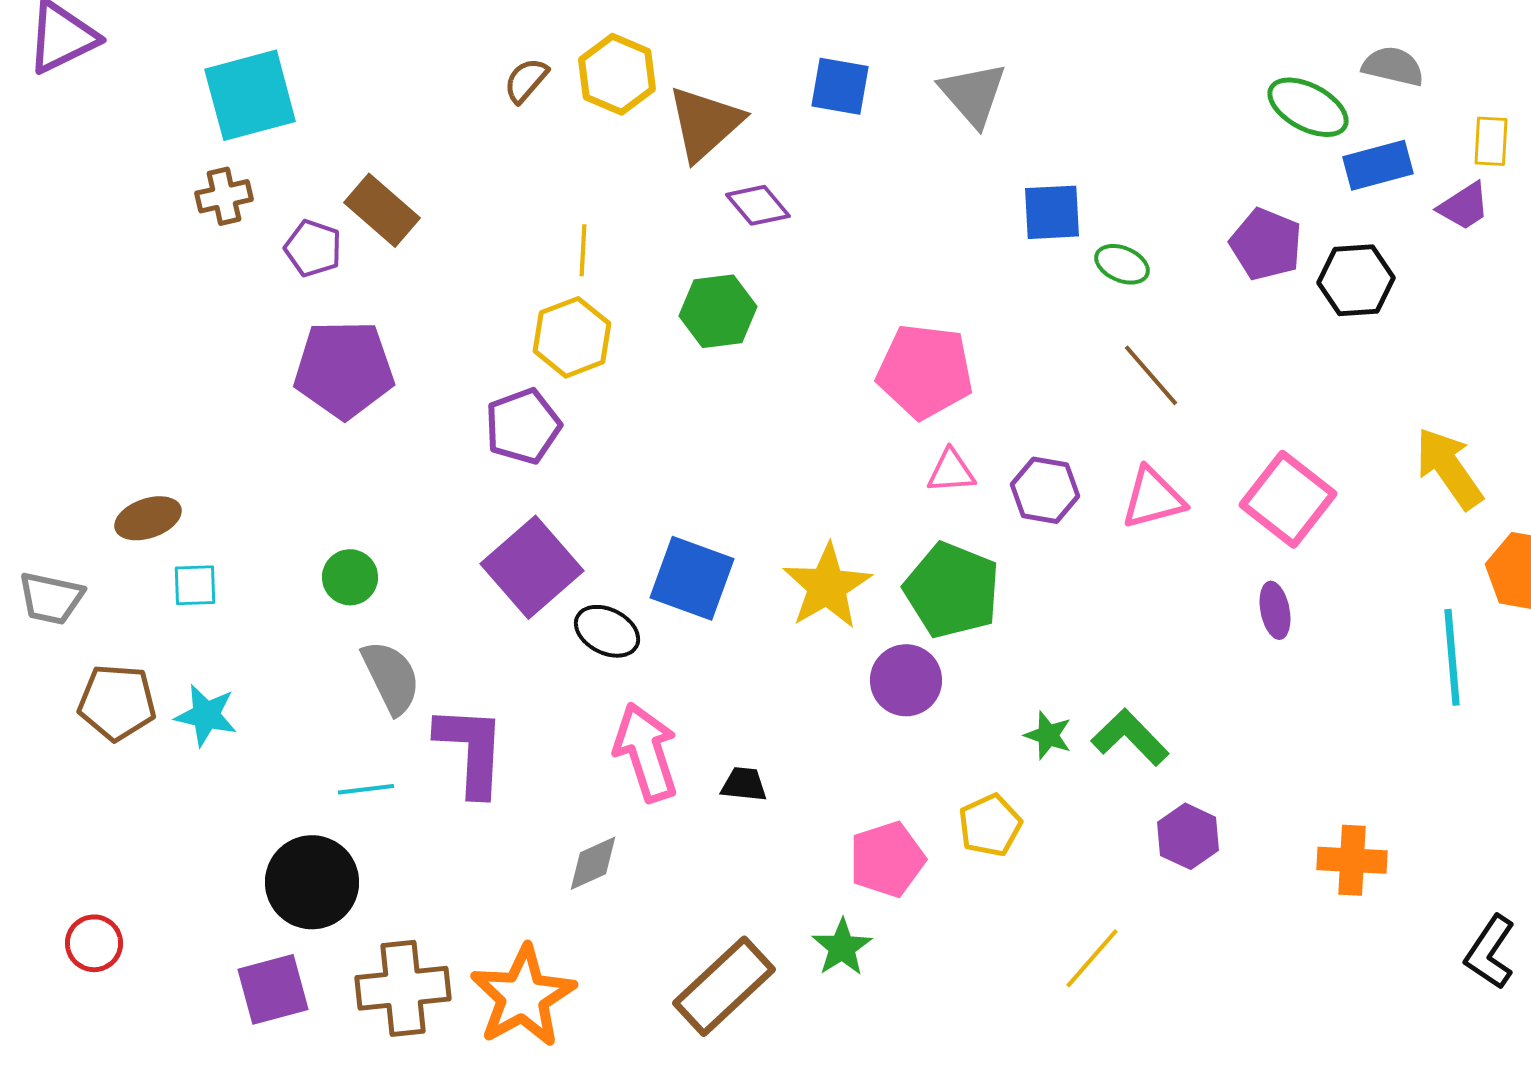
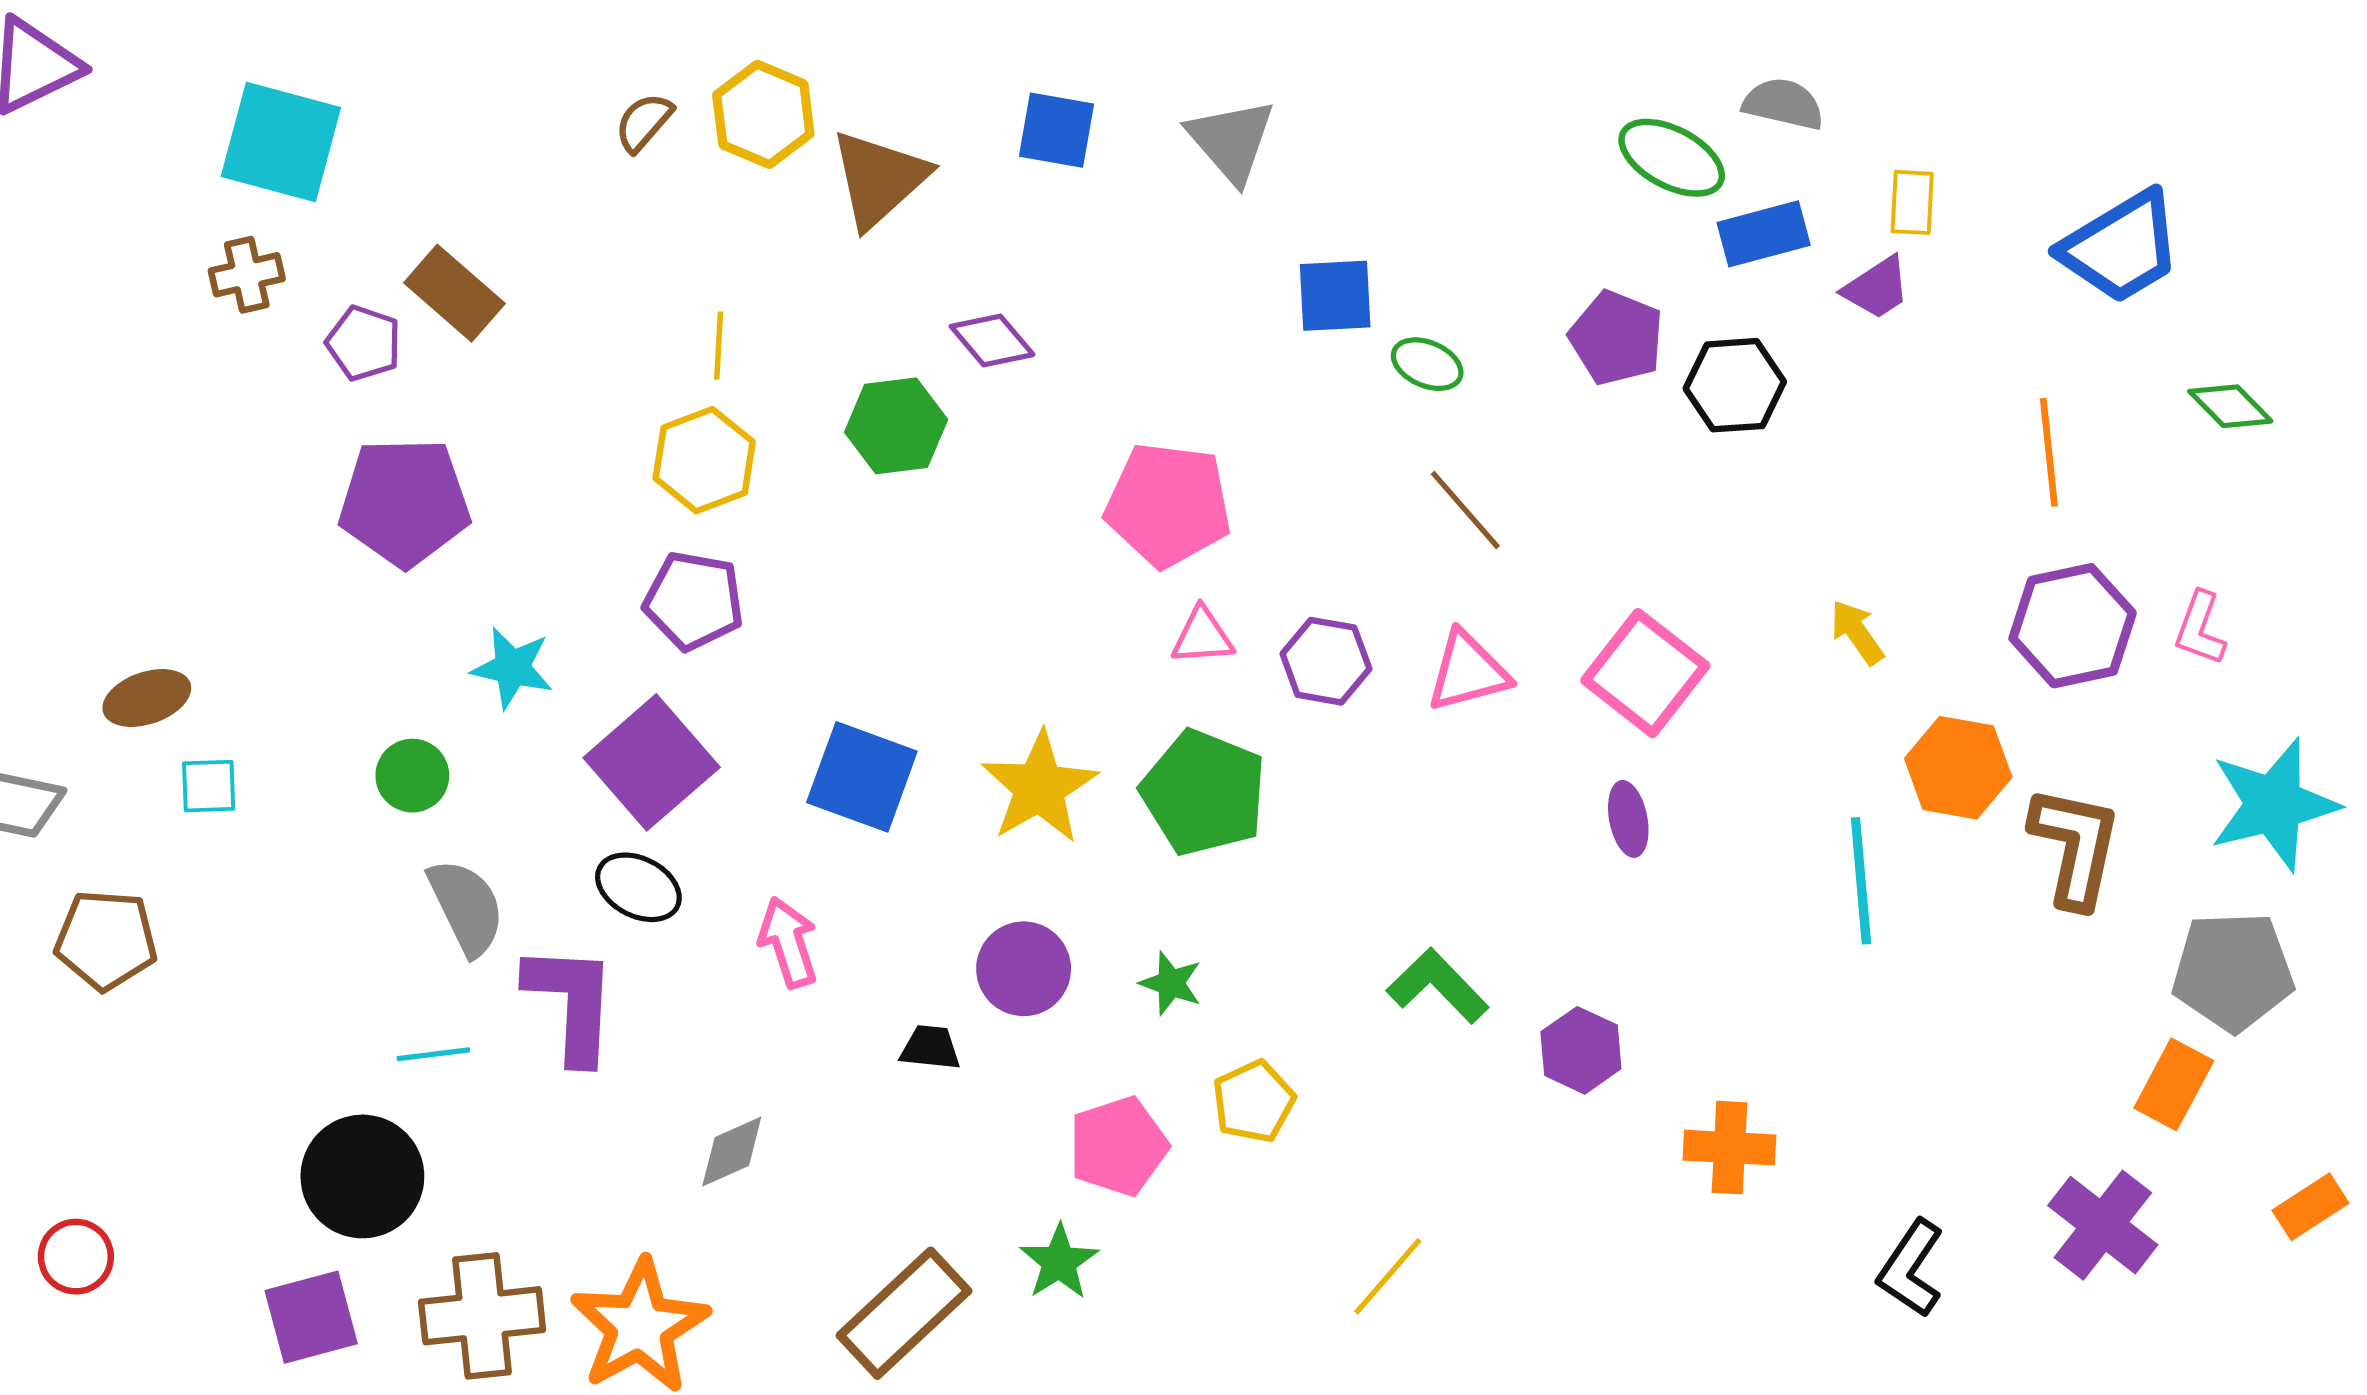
cyan square: (250, 95) -> (281, 142), turned 30
purple diamond: (758, 205) -> (992, 340), moved
purple pentagon: (523, 426) -> (694, 601), moved, turned 30
yellow arrow: (1449, 468) -> (1857, 632), size x0.6
black ellipse: (607, 631) -> (638, 887), moved
purple circle: (906, 680) -> (1024, 969), moved
cyan star: (206, 715) -> (512, 668), moved
green star: (1048, 735) -> (1171, 983), moved
pink arrow: (646, 752) -> (788, 942), moved, size x0.7
purple hexagon: (1188, 836) -> (1581, 1050), moved

